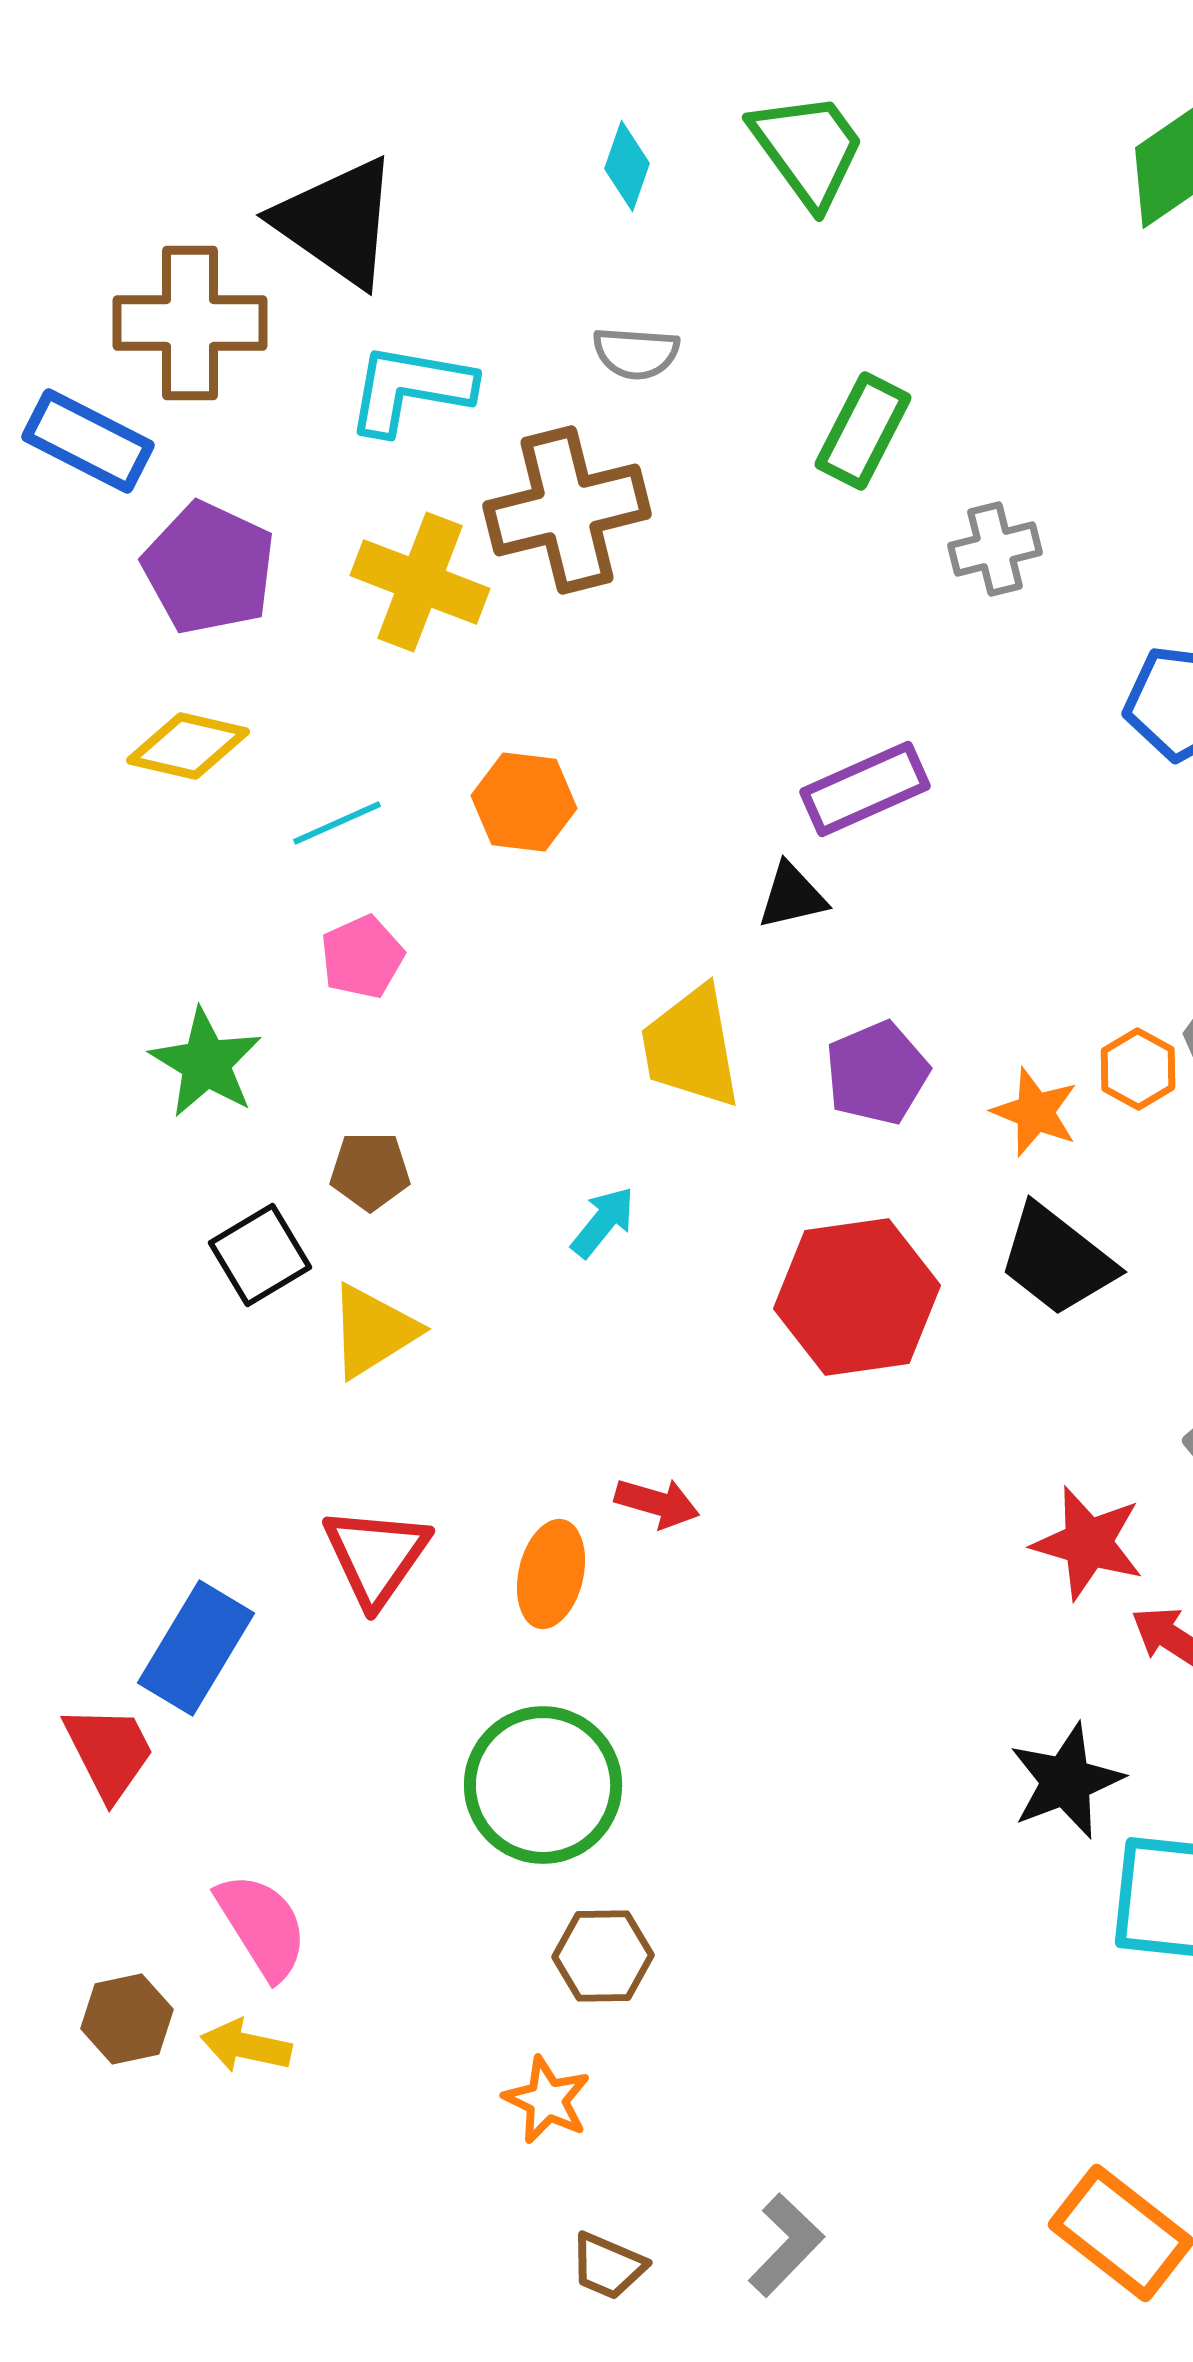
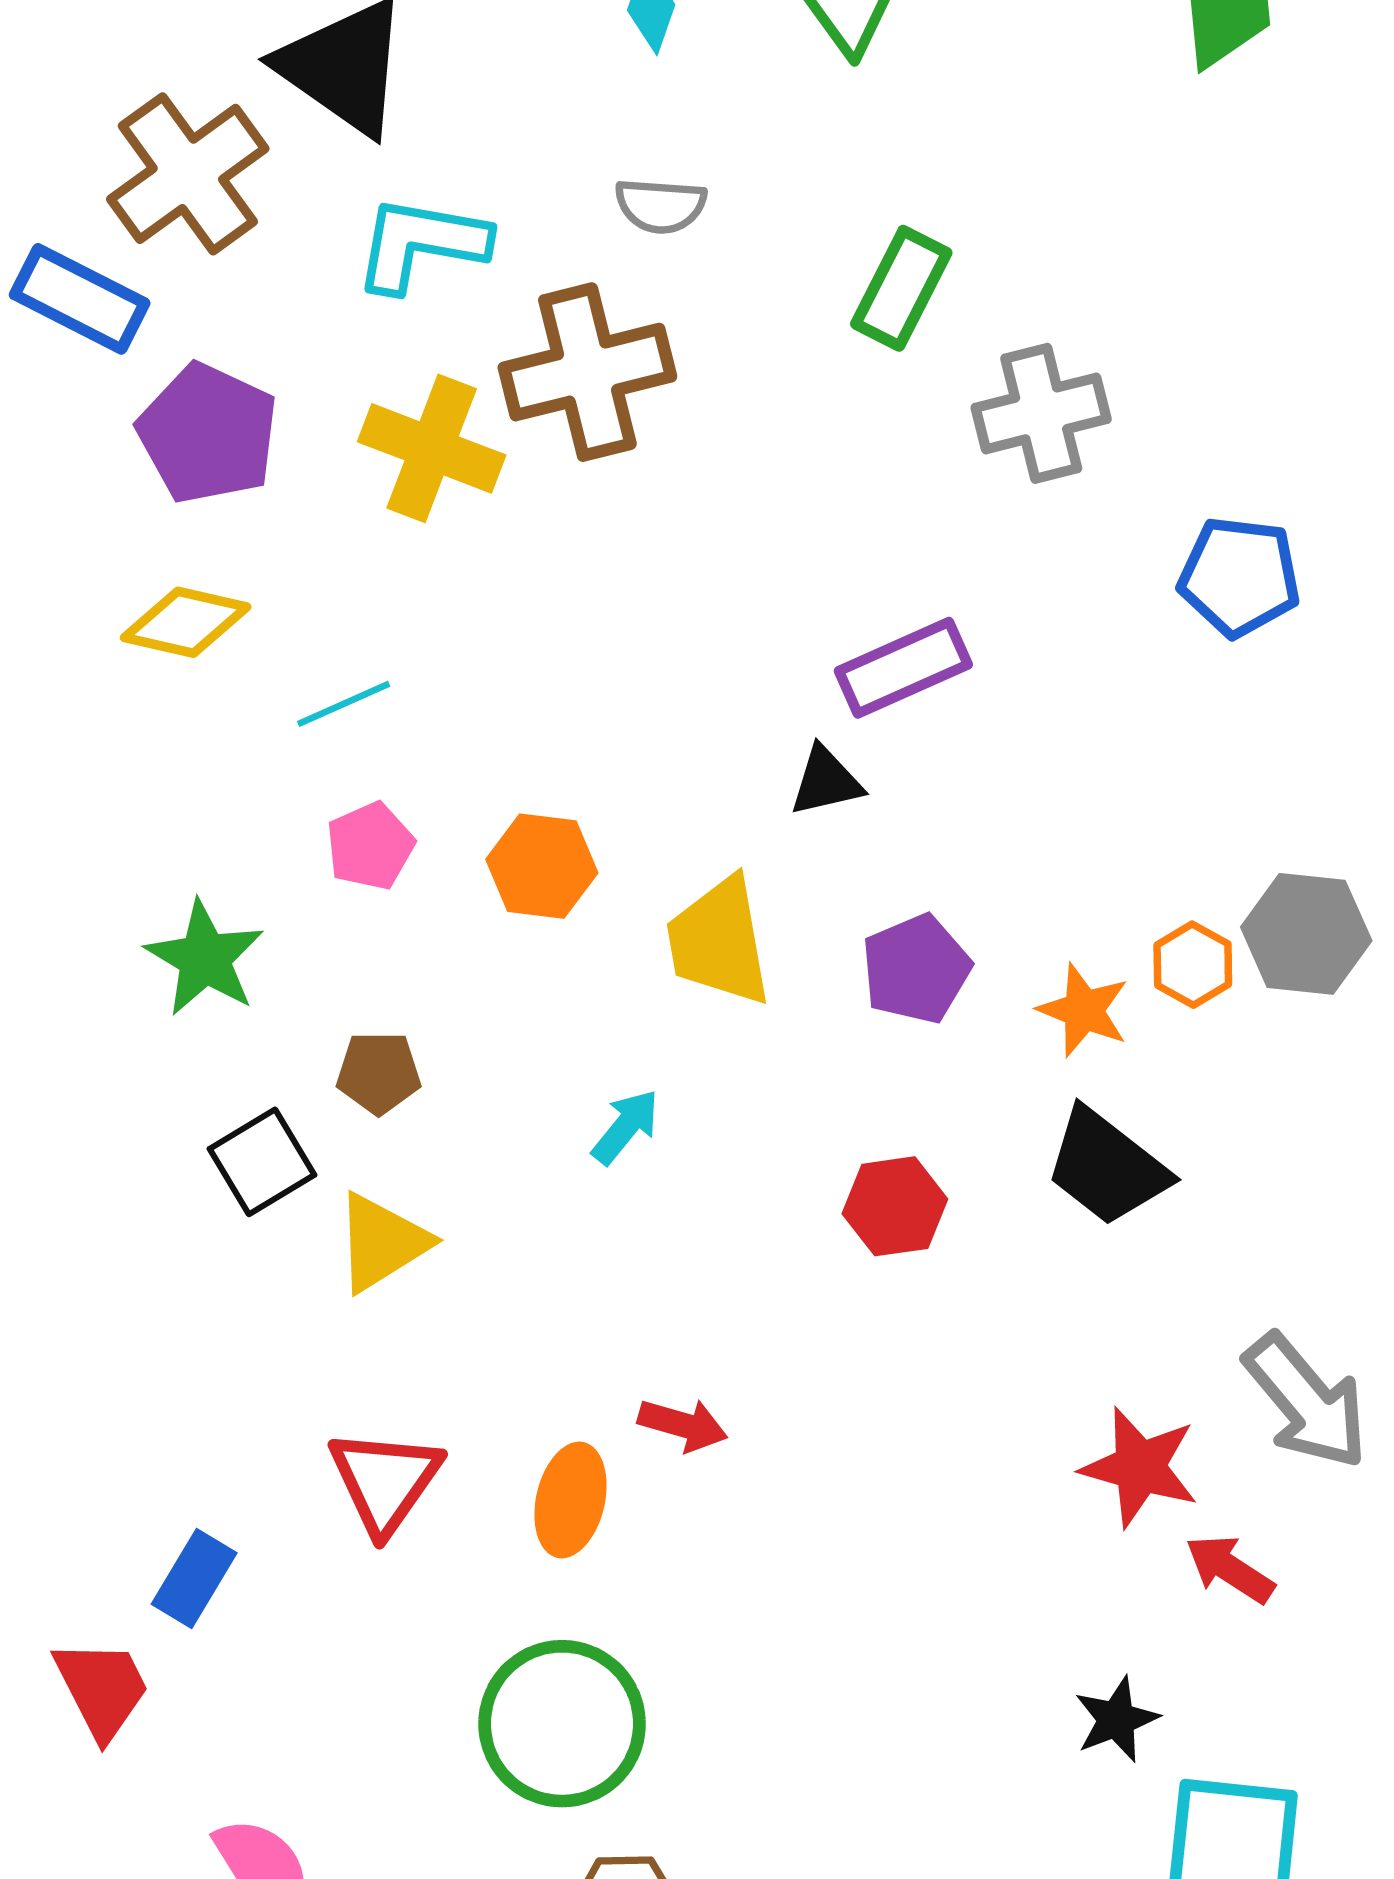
brown cross: (190, 323) -> (188, 174), turned -36
gray cross: (995, 549) -> (1041, 413), size x1.4
orange hexagon: (524, 802) -> (542, 866), moved
red hexagon: (857, 1297) -> (895, 1206), size x0.6
blue rectangle: (196, 1648) -> (194, 1578), size x0.7
black star: (1066, 1781) -> (1116, 1719), size x0.7

